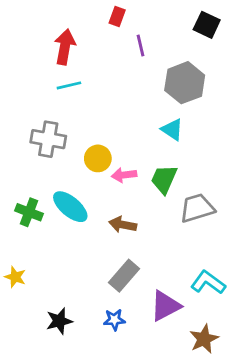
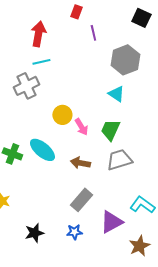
gray cross: (48, 139) -> (26, 86), moved, turned -35
pink arrow: (124, 175) -> (81, 127), turned -114
gray trapezoid: (197, 208) -> (119, 160), moved

